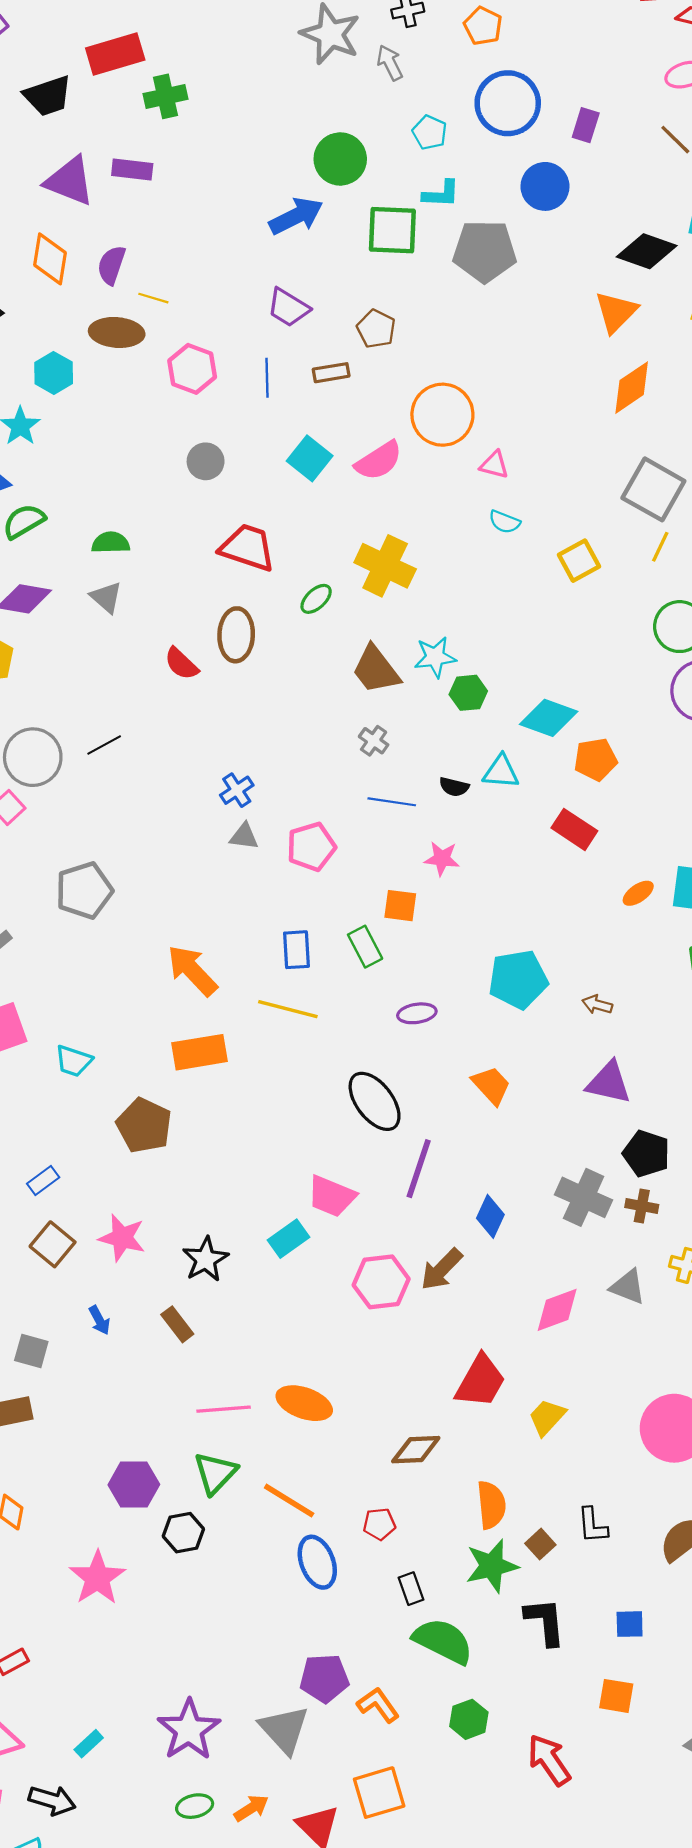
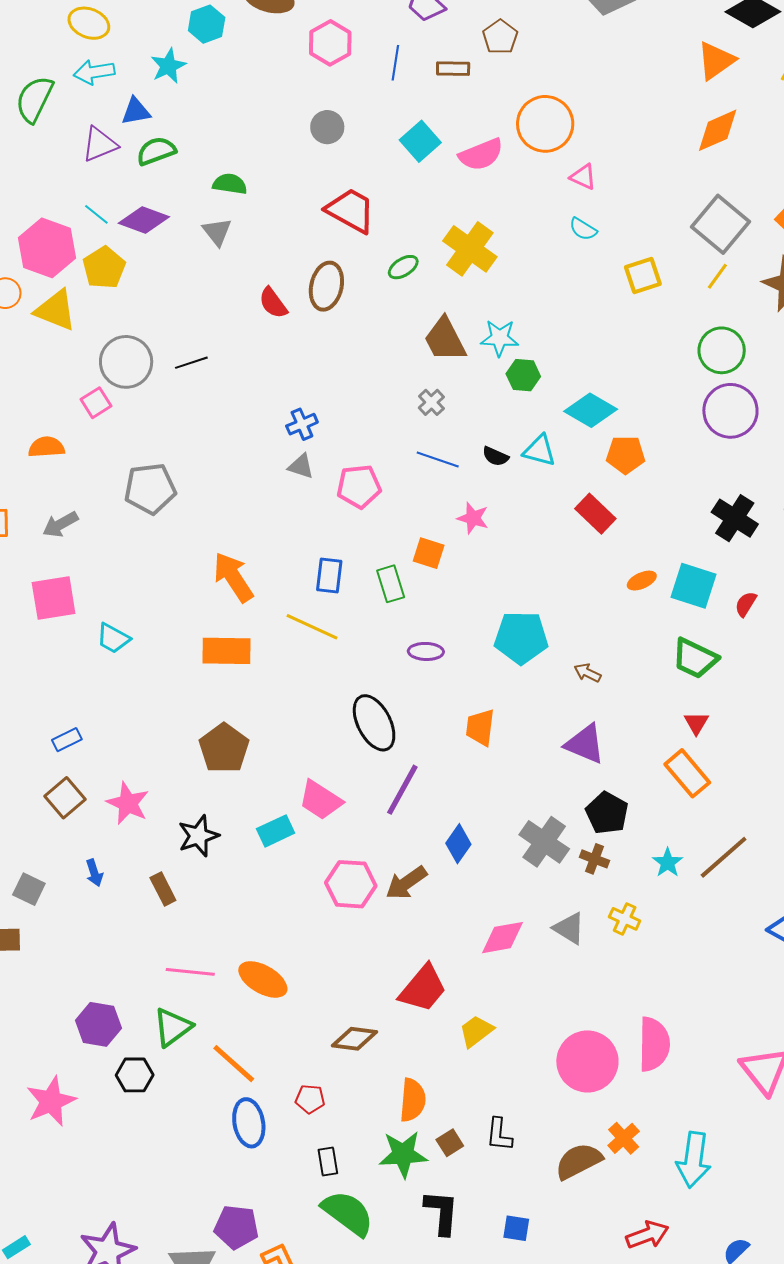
orange trapezoid: (491, 1085) -> (480, 727), turned -141
brown pentagon: (144, 1125) -> (224, 748), moved

